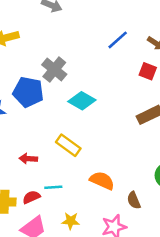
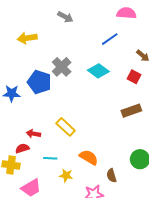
blue line: (118, 40) -> (110, 39), moved
cyan diamond: (82, 101) -> (98, 71), moved
red semicircle: (31, 197) -> (22, 148), moved
yellow star: (71, 221) -> (66, 175), moved

